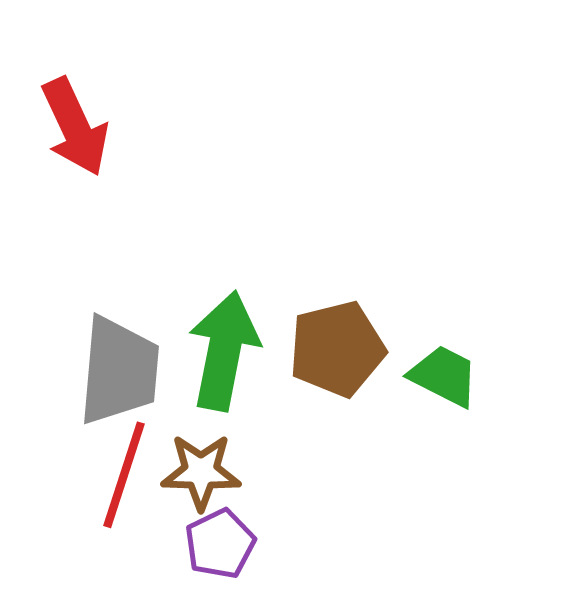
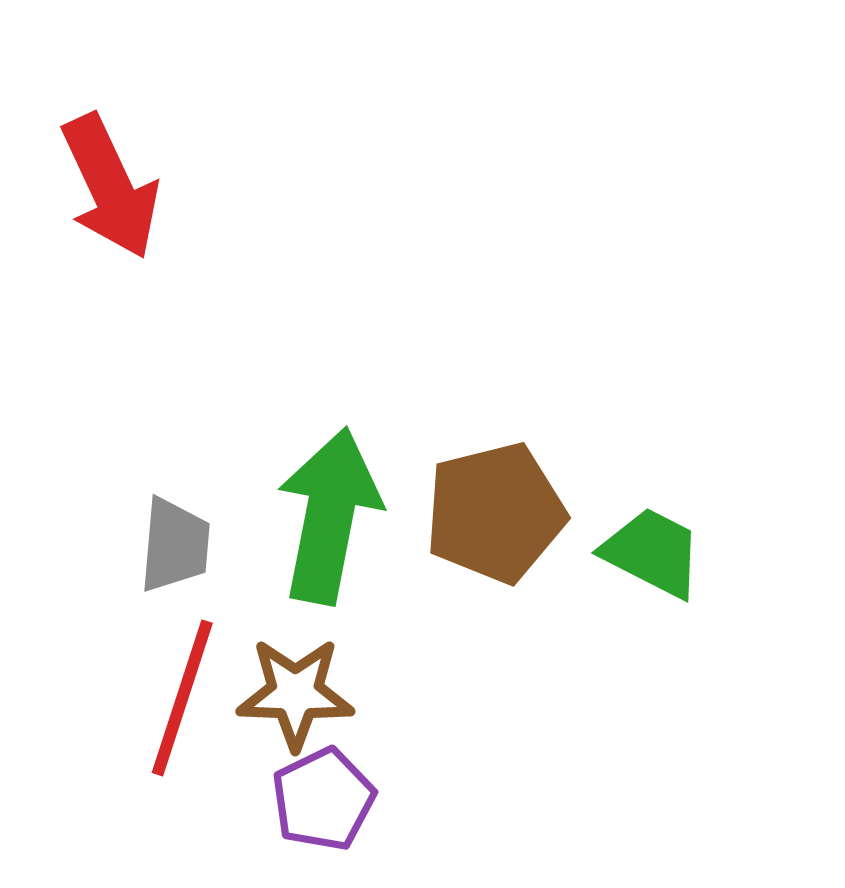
gray trapezoid: (119, 371) -> (175, 545), size x0.6

